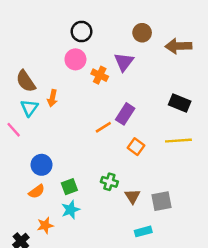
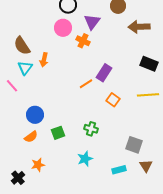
brown arrow: (178, 46) -> (139, 27), moved
purple triangle: (124, 62) -> (92, 22), moved
brown triangle: (132, 196) -> (146, 166), moved
gray square: (161, 201) -> (134, 145), turned 30
cyan star: (71, 210) -> (85, 159), moved

